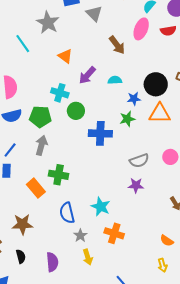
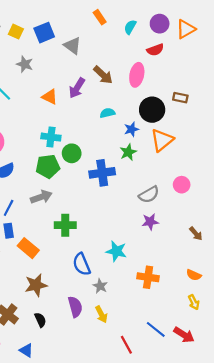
gray star: (48, 23) -> (25, 64), size x0.7
pink ellipse: (141, 29) -> (137, 75), moved
purple arrow: (87, 75) -> (77, 88), moved
orange triangle: (160, 113) -> (162, 140), turned -30
green pentagon: (40, 117) -> (48, 166), moved
gray arrow: (41, 145) -> (41, 197), turned 66
orange rectangle: (36, 188) -> (28, 248), moved
orange cross: (114, 233) -> (148, 277), moved
yellow arrow: (88, 257) -> (101, 314), moved
purple semicircle: (52, 262) -> (75, 307), moved

